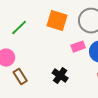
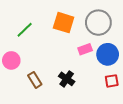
brown rectangle: (20, 77) -> (35, 80), moved

